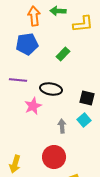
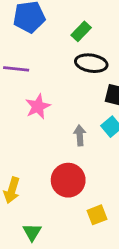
black ellipse: (51, 89) -> (91, 63), moved

